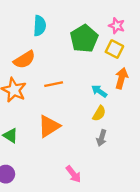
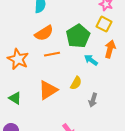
green pentagon: (84, 39) -> (78, 36), moved
orange semicircle: (24, 60) -> (44, 33), moved
yellow semicircle: (99, 113) -> (76, 83), moved

